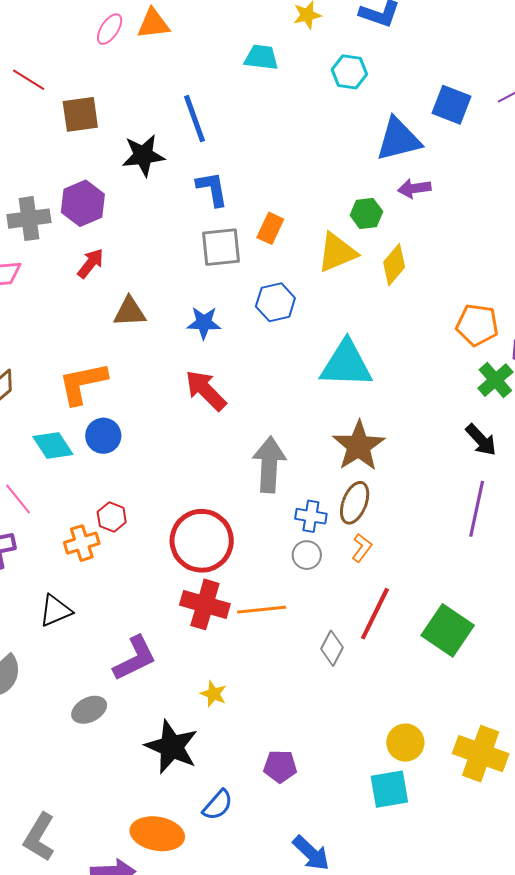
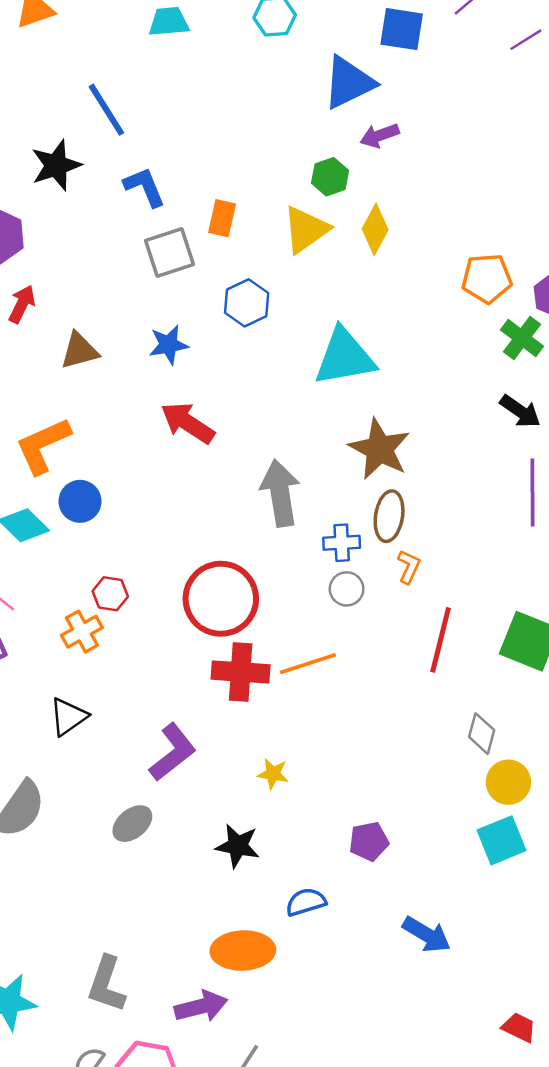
gray diamond: (332, 648) -> (482, 734), moved
black star: (172, 747) -> (238, 846), size x0.7
blue semicircle: (218, 805) -> (306, 902), turned -136

